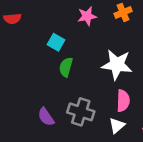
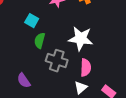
gray cross: (81, 112) -> (57, 61), moved

